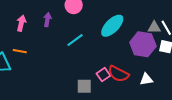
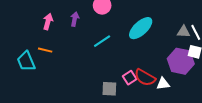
purple hexagon: (143, 44) -> (181, 61), moved
white triangle: (146, 79) -> (163, 84), moved

